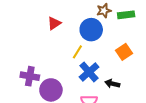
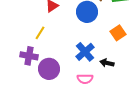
yellow line: (77, 52) -> (40, 33), moved

